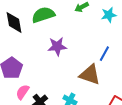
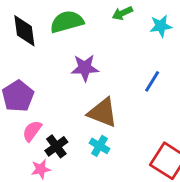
brown triangle: (90, 75) -> (103, 113), moved

